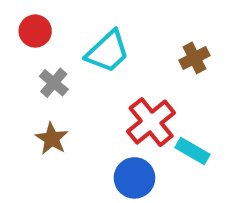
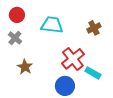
cyan trapezoid: (108, 52) -> (52, 25), turned -130
gray cross: (54, 83) -> (15, 38), moved

